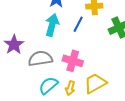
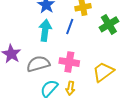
yellow trapezoid: (95, 83) -> (103, 72), moved

